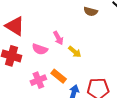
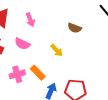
brown semicircle: (91, 11) -> (74, 28), moved
pink arrow: (58, 38) -> (30, 20), moved

